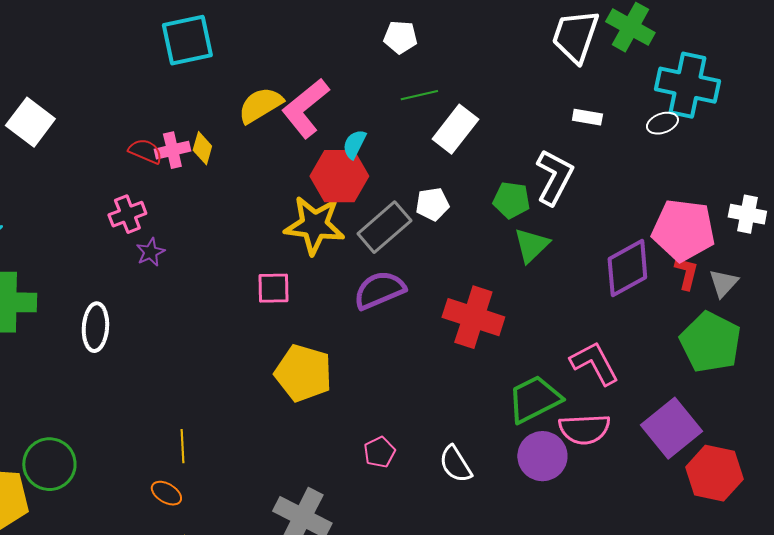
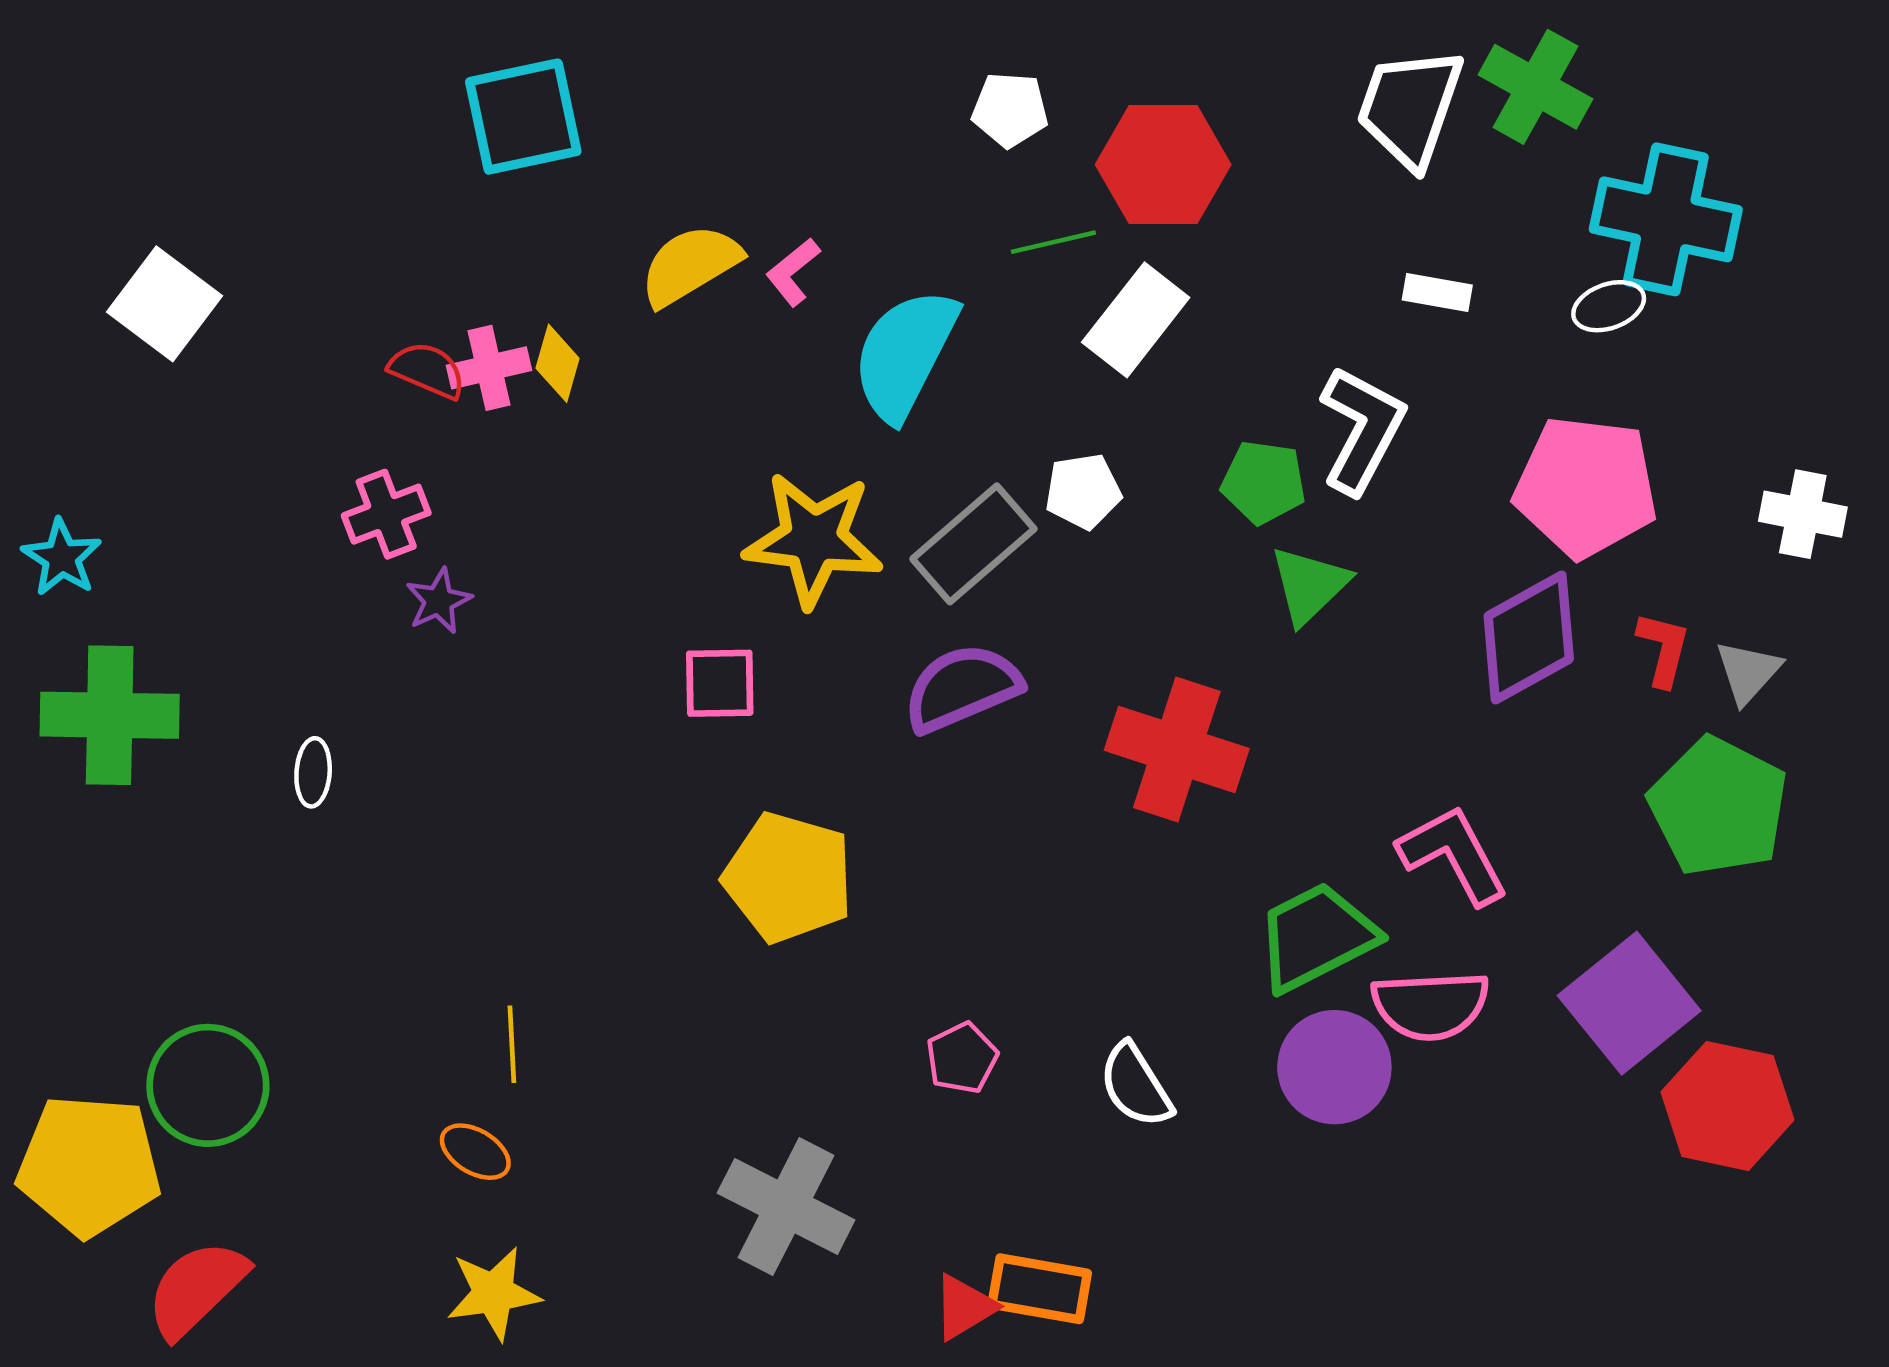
pink L-shape: (305, 108) -> (793, 272), size x0.5
cyan semicircle: (354, 144) -> (905, 354), size x2.0
red hexagon: (339, 176) -> (1163, 165), moved
pink pentagon: (683, 230) -> (1586, 487), moved
white ellipse: (95, 327) -> (313, 772), size x0.6

